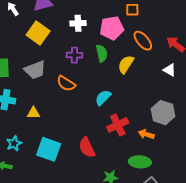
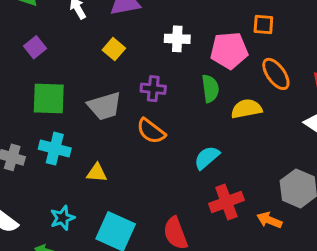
yellow square: (38, 33) -> (114, 49), size x0.6
purple cross: (74, 55) -> (153, 89), moved
yellow semicircle: (126, 64) -> (246, 109), turned 42

